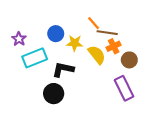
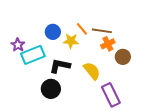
orange line: (94, 23) -> (82, 29), moved
purple star: (19, 39) -> (18, 45), moved
yellow semicircle: (97, 55) -> (92, 71), moved
purple rectangle: (124, 88) -> (111, 95), moved

